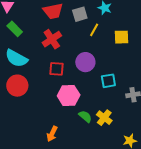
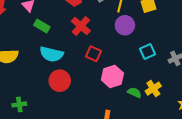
purple circle: (85, 62) -> (125, 25), moved
red square: (56, 69) -> (93, 54), turned 35
yellow cross: (104, 118) -> (153, 89), turned 35

